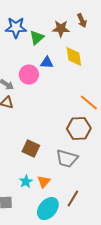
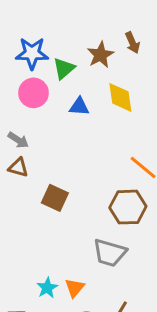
brown star: (61, 29) -> (100, 55), turned -30
pink circle: (29, 75) -> (33, 93), moved
brown square: (31, 149) -> (55, 198), moved

